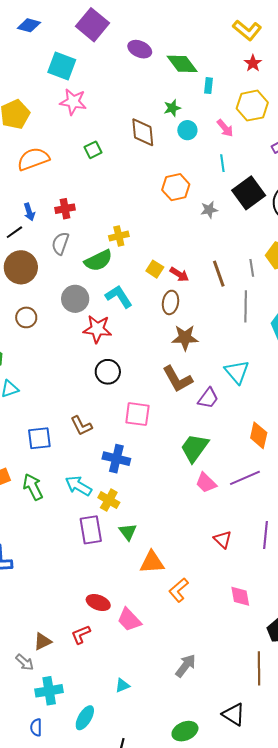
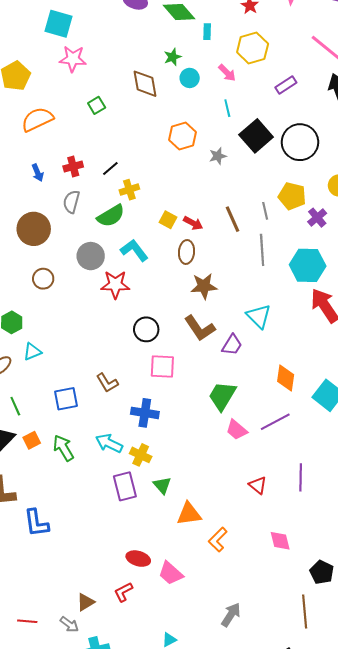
black line: (14, 232) -> (110, 168), moved
black circle: (108, 372) -> (146, 329), moved

